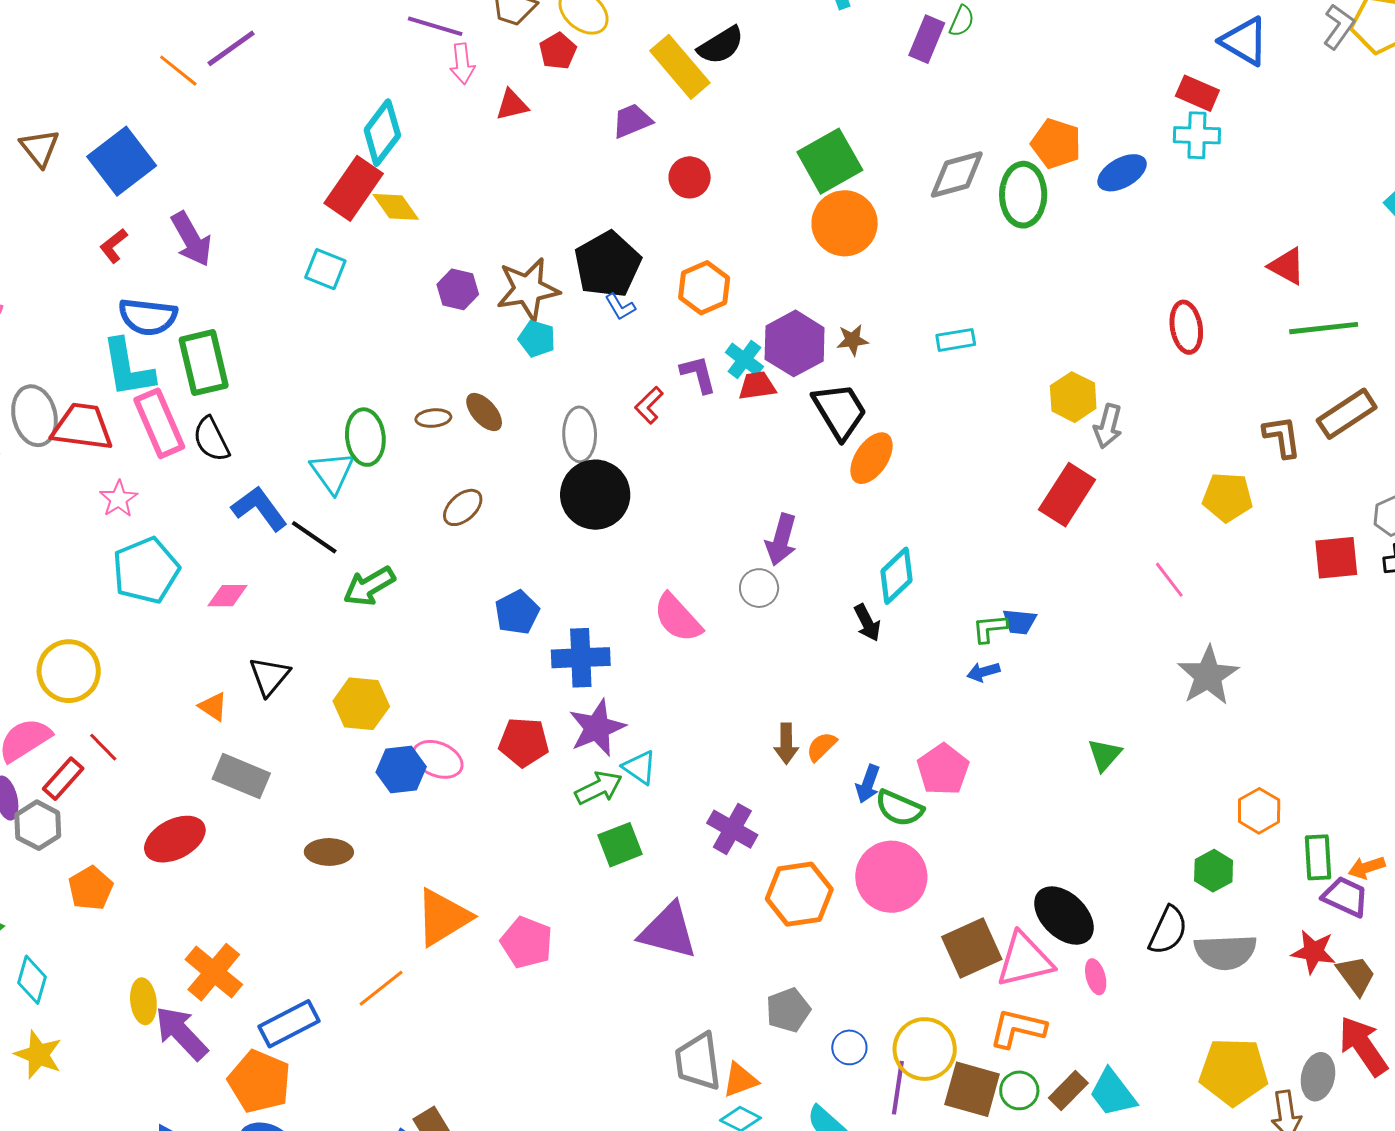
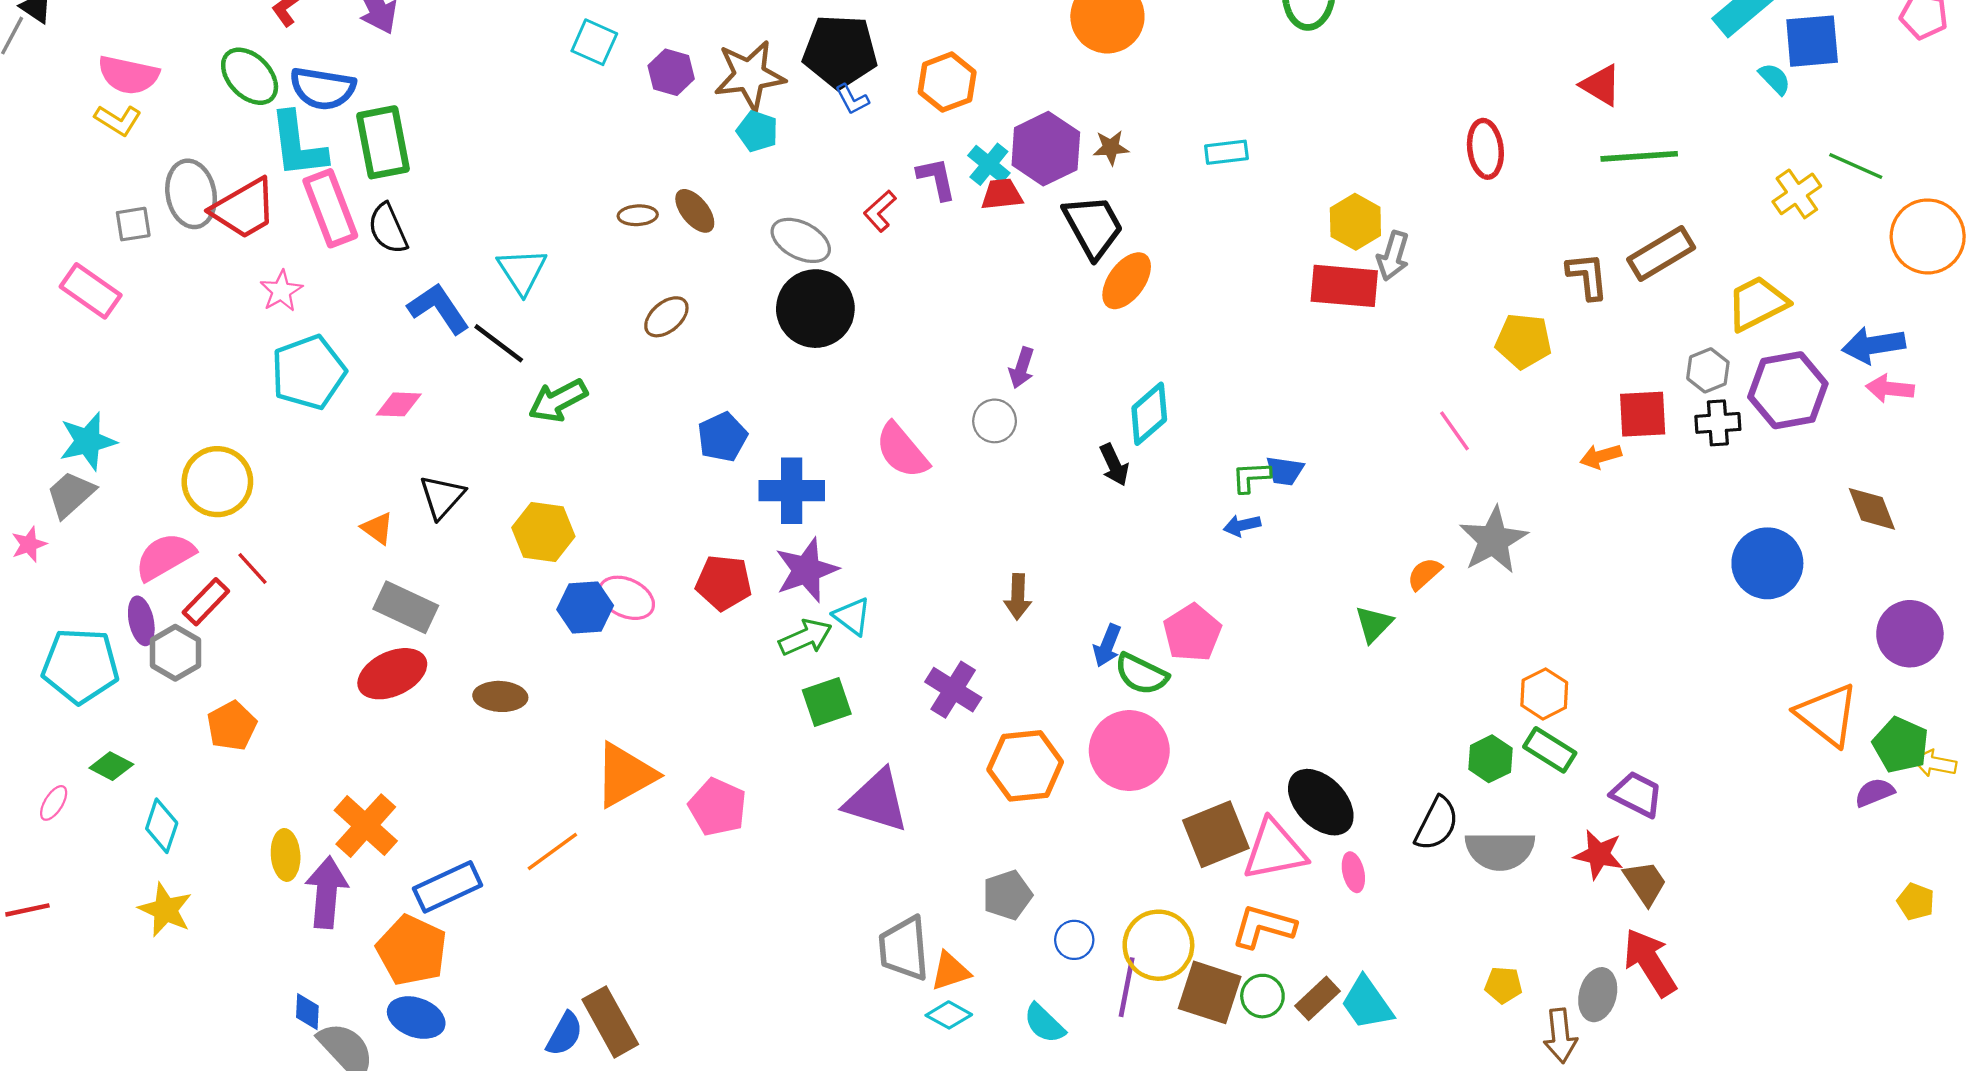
black pentagon: (608, 264) -> (840, 51), turned 30
cyan square: (325, 269) -> (594, 42), moved
red trapezoid: (82, 427) -> (244, 209), turned 140
gray ellipse: (580, 434) -> (801, 240), turned -64
green ellipse: (365, 437) -> (250, 76), moved, turned -40
red rectangle: (1067, 495) -> (1344, 286), moved, turned 60
purple arrow: (781, 540) -> (1022, 368), size x0.7
orange semicircle: (822, 747) -> (1424, 574), moved
red ellipse: (175, 839) -> (392, 674), moved
green rectangle: (1318, 857) -> (1550, 750), moved, turned -57
orange arrow: (1367, 867) -> (1601, 456), moved
purple arrow: (181, 1033) -> (327, 892), turned 46
yellow pentagon: (1234, 1072) -> (1503, 985), size x0.5

